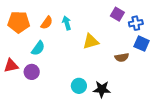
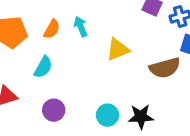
brown semicircle: (122, 57) -> (165, 68), size x1.5
purple circle: (32, 72) -> (54, 110), moved

